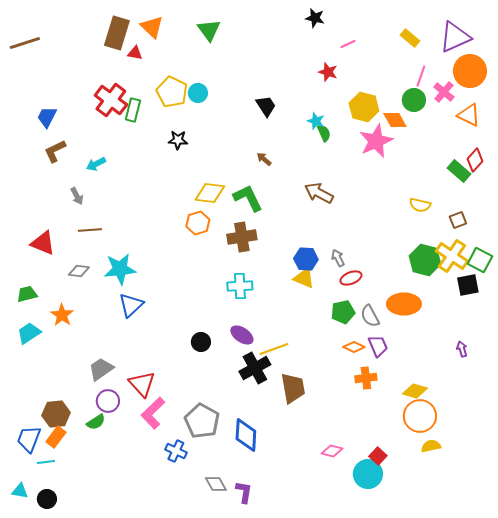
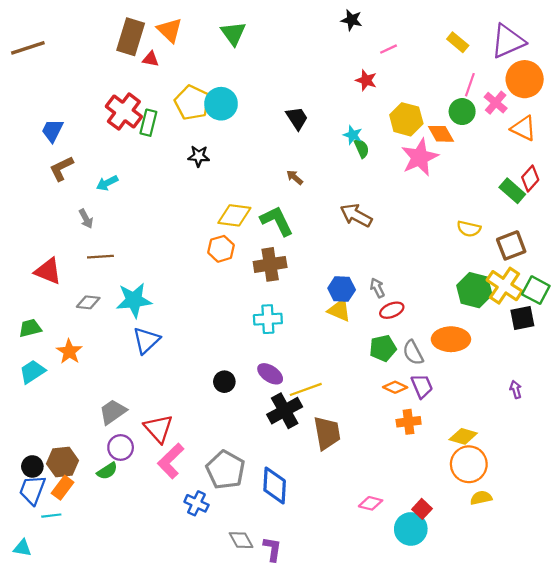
cyan circle: (198, 93) -> (221, 104), size x1.5
brown square: (458, 220) -> (511, 245), size x1.5
black circle: (47, 499) -> (32, 466), moved

